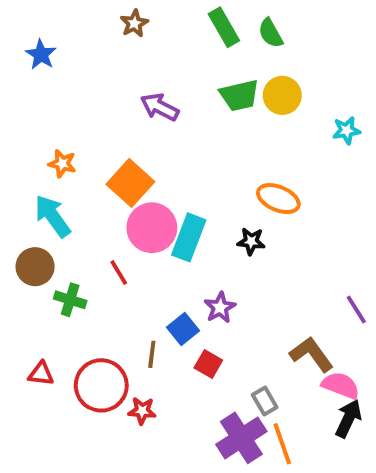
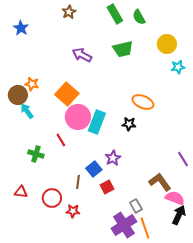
yellow circle: (282, 95) -> (167, 44), moved
cyan arrow: (53, 216) -> (27, 111), size x0.7
brown circle: (35, 267) -> (18, 95), moved
red square: (208, 364) -> (107, 187), turned 32
red circle: (101, 385) -> (52, 198), size x0.7

